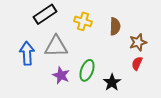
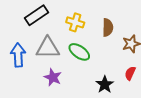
red semicircle: (137, 63) -> (130, 73), moved
green ellipse: (87, 70) -> (79, 52), moved, turned -75

